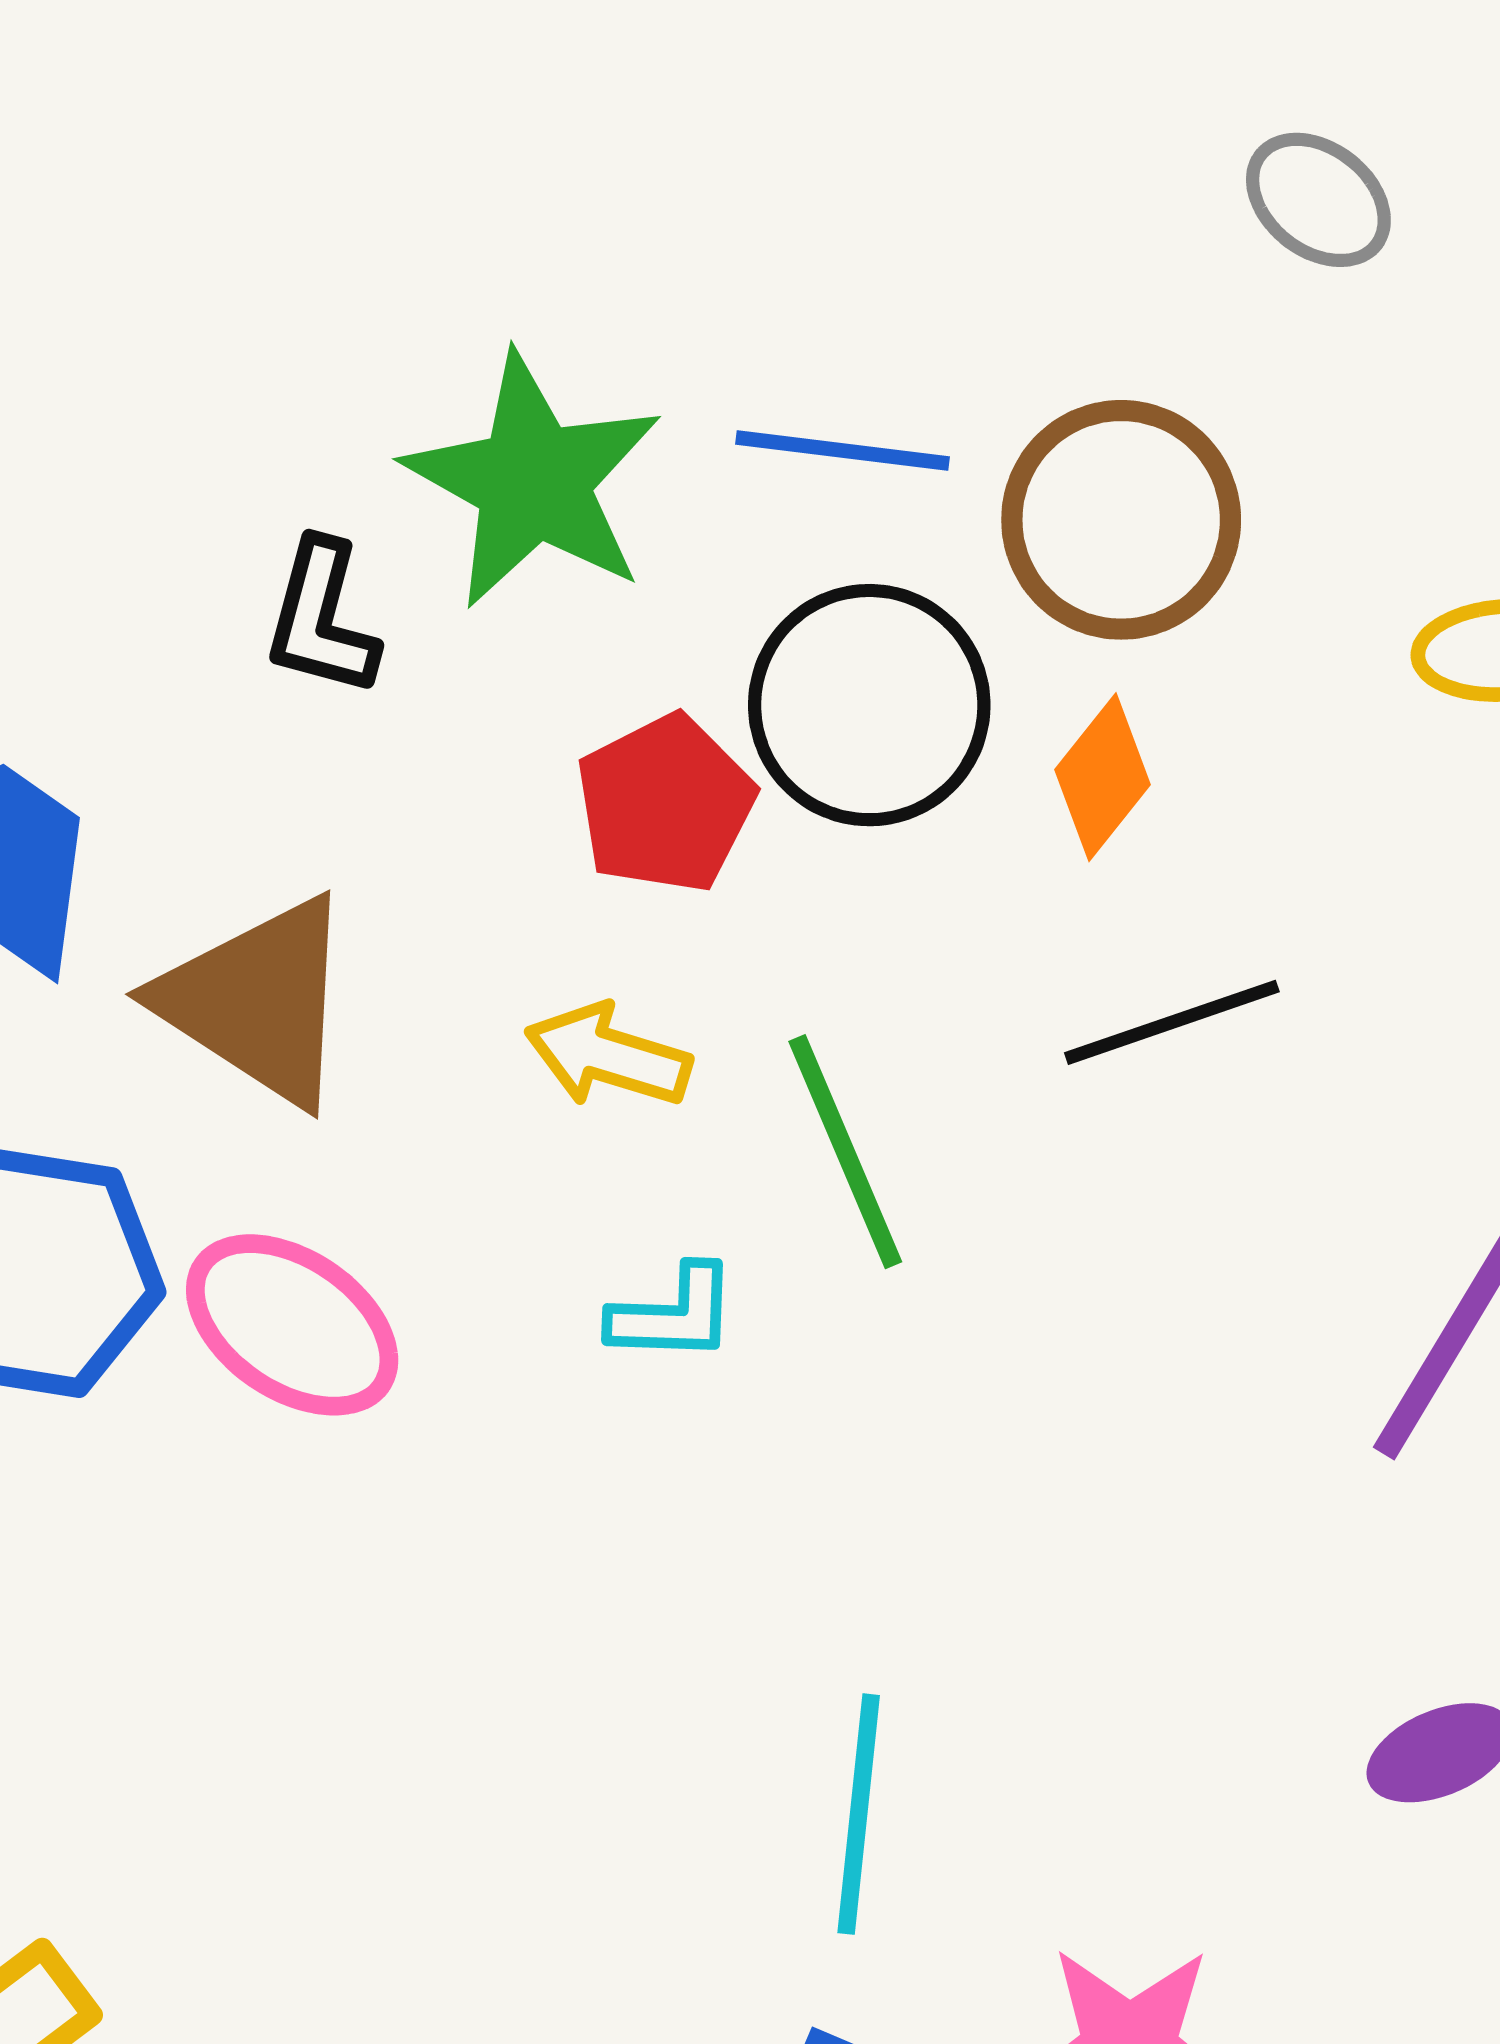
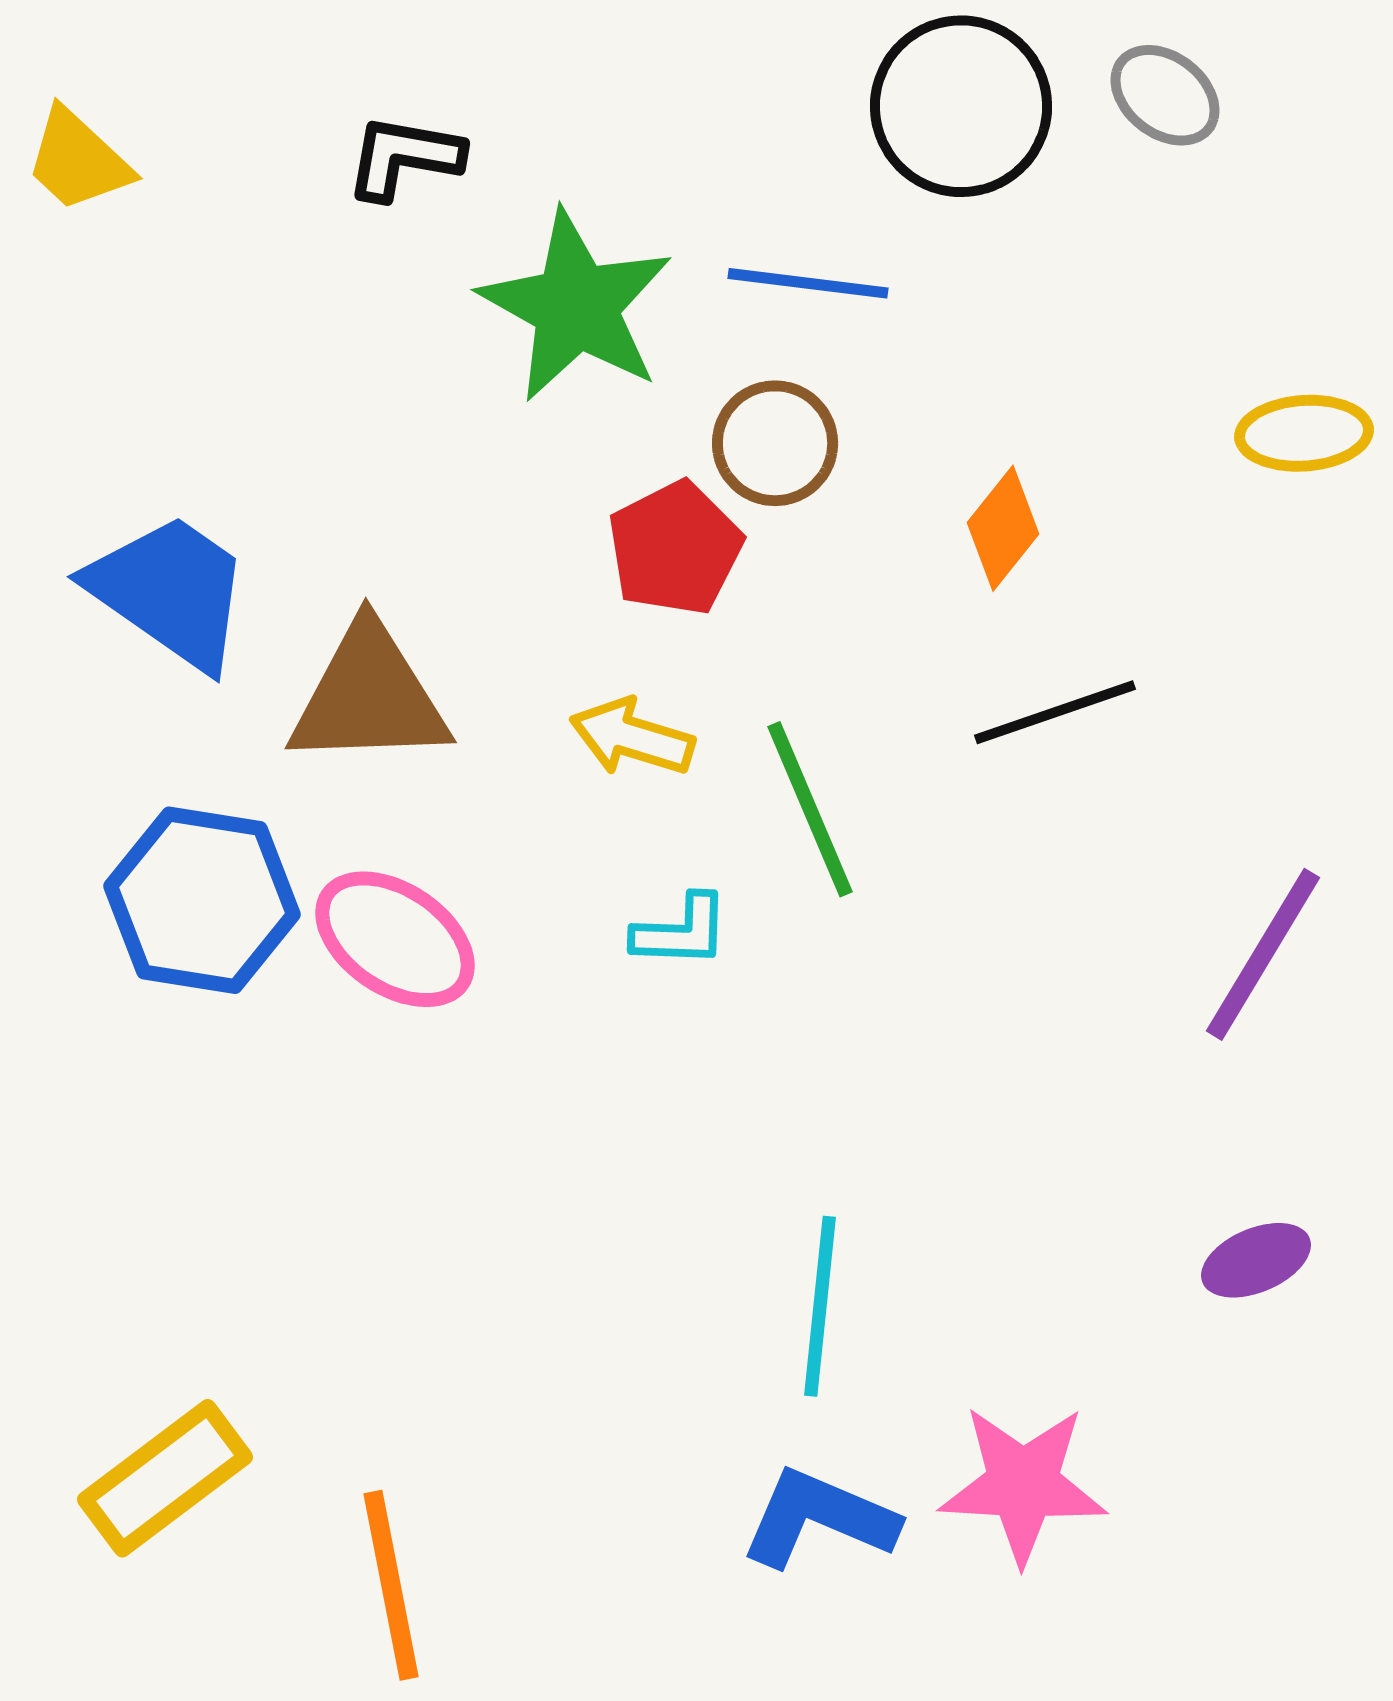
brown circle: (1121, 520) -> (775, 443), moved, size x0.7
black L-shape: (321, 618) -> (404, 157), moved, turned 85
black circle: (869, 705) -> (961, 106), moved
brown triangle: (257, 1001) -> (369, 696), turned -35

